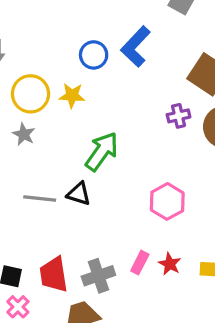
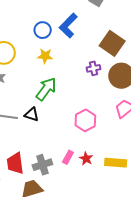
yellow star: (72, 96) -> (45, 56), moved

